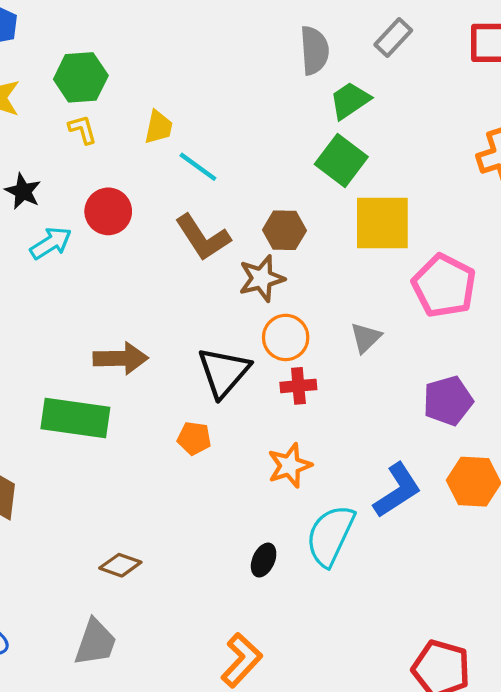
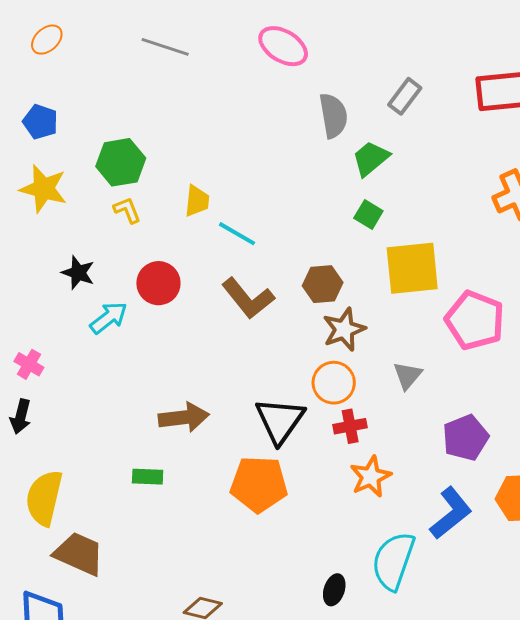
green square: (341, 161) -> (368, 215), size x0.6
brown star: (262, 278) -> (344, 329), moved
purple pentagon: (448, 401) -> (465, 438), moved
green rectangle: (75, 418) -> (148, 477), size x0.5
orange pentagon: (194, 438) -> (259, 484), size x1.8
orange star: (290, 465) -> (371, 477), moved

